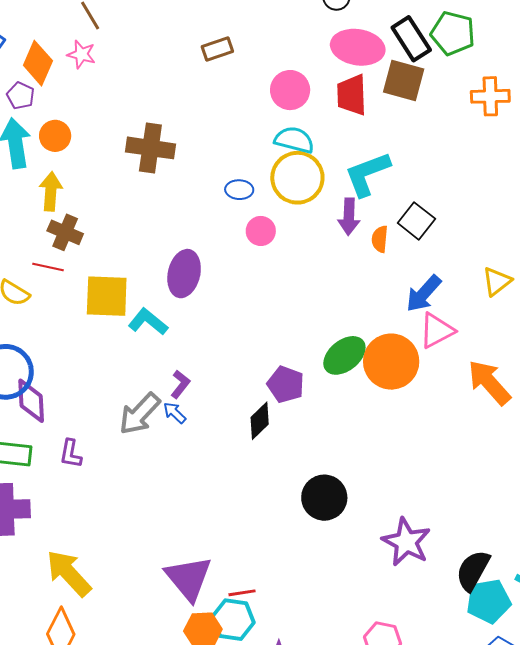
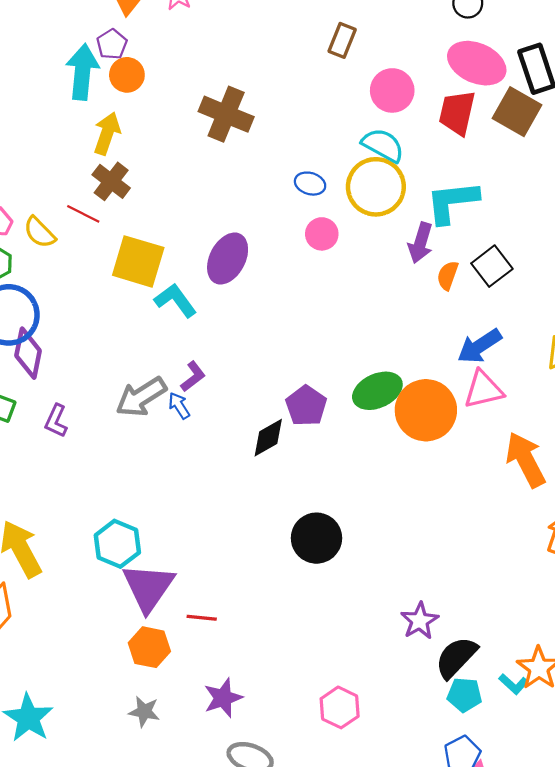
brown rectangle: (217, 49) -> (342, 40), moved, turned -64
purple pentagon: (21, 96) -> (112, 44), moved
purple star: (406, 542) -> (420, 621), moved, size x0.7
cyan pentagon: (489, 601) -> (464, 695), size x0.7
cyan hexagon: (233, 620) -> (117, 544), moved

